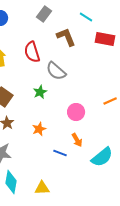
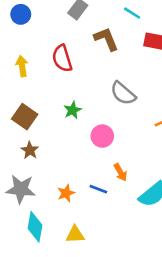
gray semicircle: (56, 71) -> (123, 93), moved
pink circle: (76, 112) -> (102, 136), moved
orange star: (39, 129) -> (66, 193), moved

